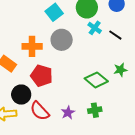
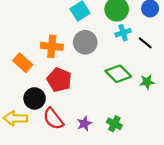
cyan cross: (95, 28) -> (123, 33), turned 32
green diamond: (96, 80) -> (118, 74), moved
green cross: (95, 110) -> (114, 124), turned 32

